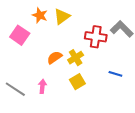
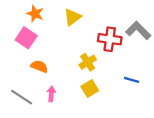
orange star: (40, 15) -> (35, 14), moved
orange semicircle: (55, 57) -> (39, 66), moved, turned 56

